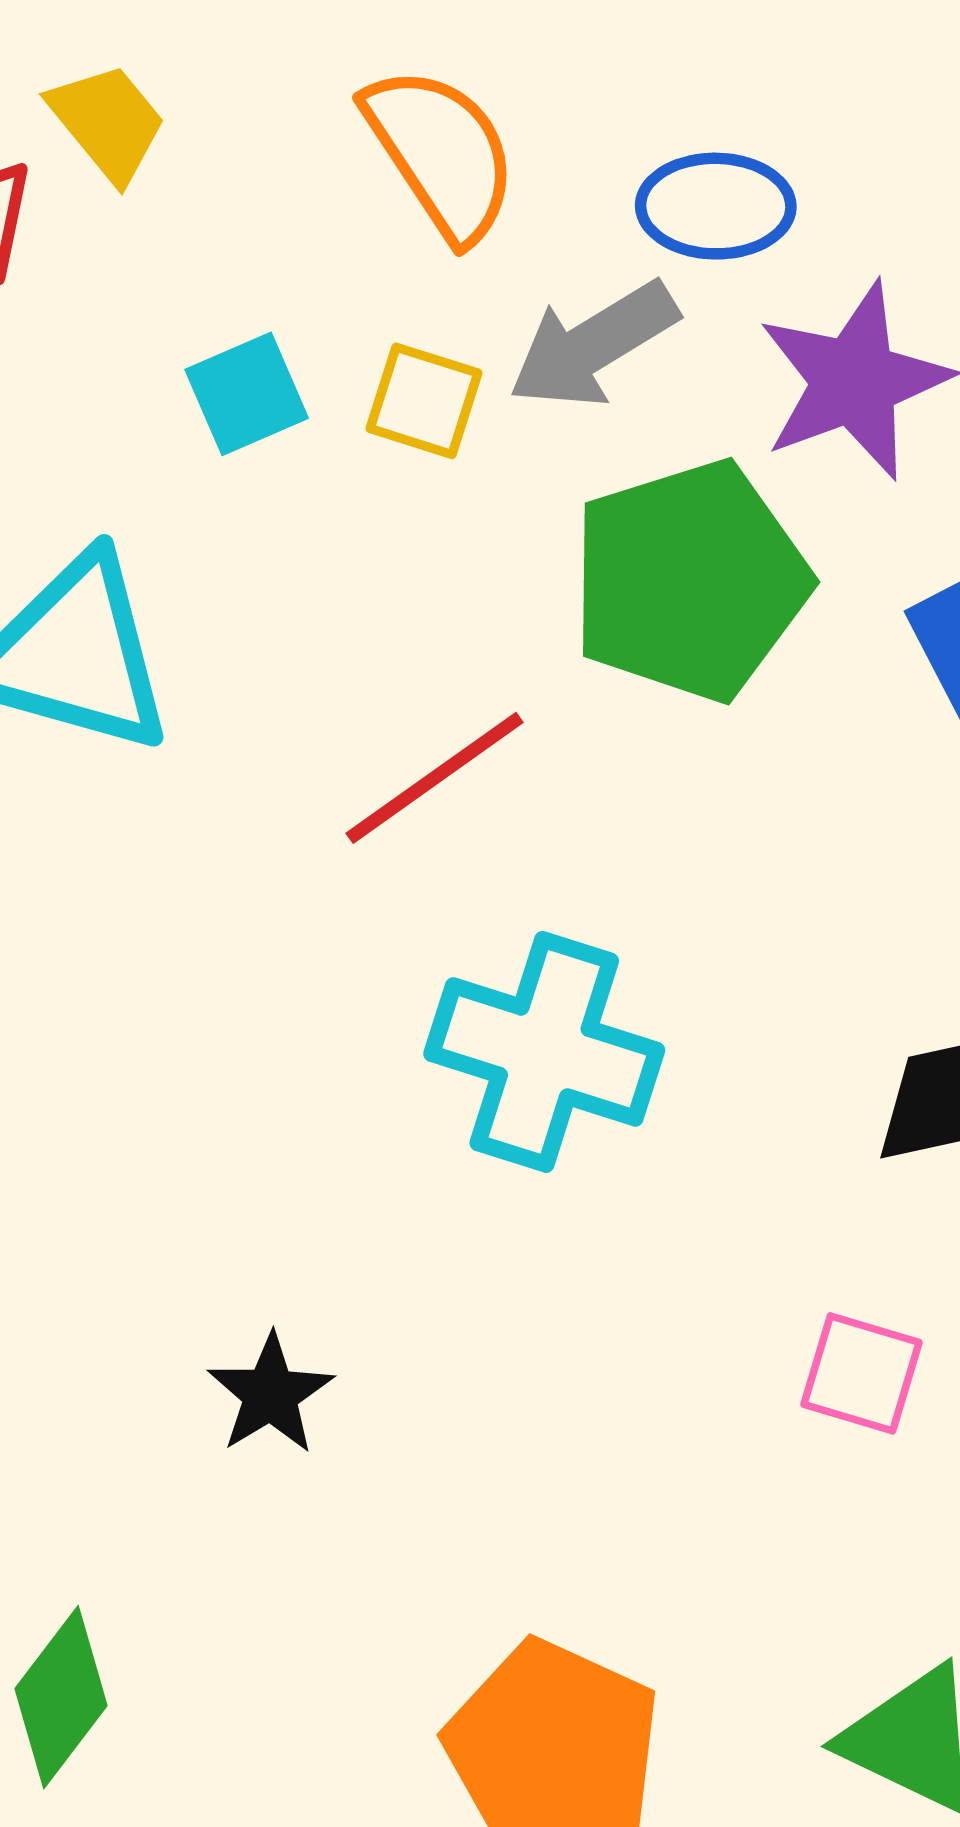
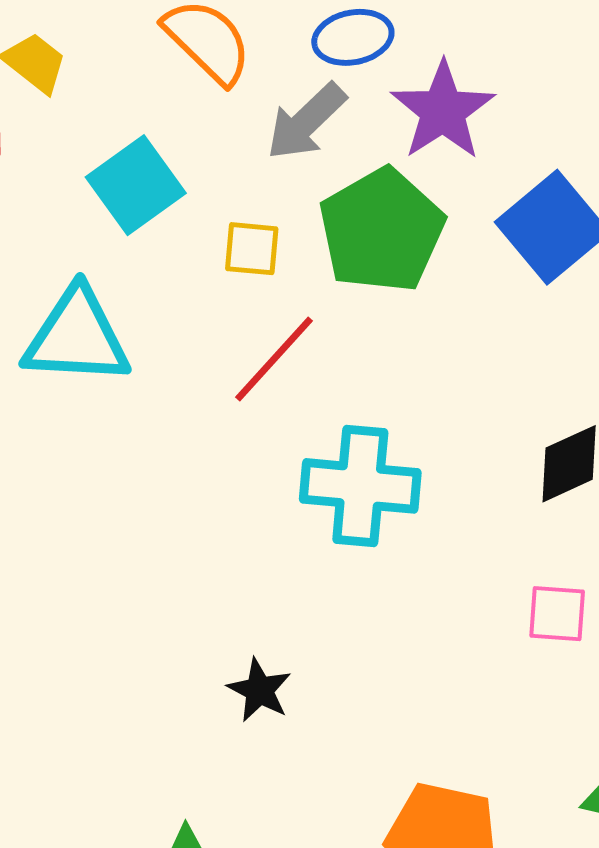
cyan square: (247, 394) -> (136, 185), size x1.5
yellow square: (424, 401) -> (252, 249), moved

